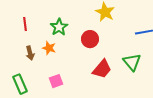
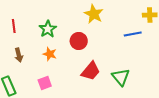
orange star: (49, 48) -> (50, 54), moved
green triangle: (132, 62) -> (121, 77), moved

